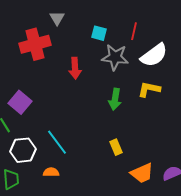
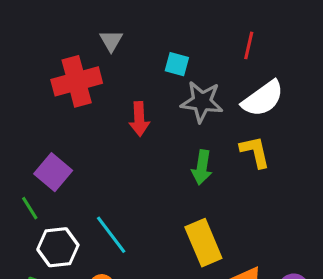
red line: (134, 31) -> (249, 45), moved
yellow L-shape: (149, 89) -> (255, 152), turned 65
yellow rectangle: (116, 147) -> (203, 243), size x1.8

